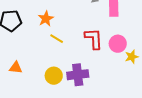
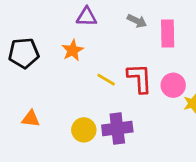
yellow line: (57, 39) -> (106, 80), moved

